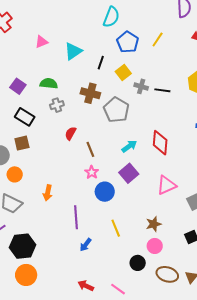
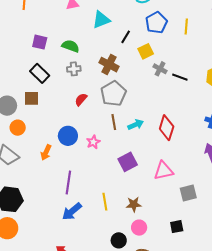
yellow line: (158, 40) -> (186, 26), turned -42
purple square: (18, 86) -> (40, 42), turned -35
gray pentagon: (116, 110) -> (113, 94), moved
brown line: (90, 149) -> (114, 122), moved
purple square: (129, 173) -> (128, 162), moved
blue circle: (105, 192) -> (68, 136), moved
brown star: (154, 224) -> (134, 204), moved
blue arrow: (86, 245) -> (72, 211), size x1.5

